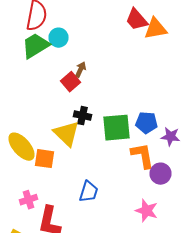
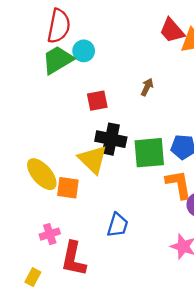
brown arrow: (80, 70) -> (147, 87), moved
red square: (70, 82) -> (97, 101), turned 30
black cross: (82, 116) -> (111, 139), size x1.5

